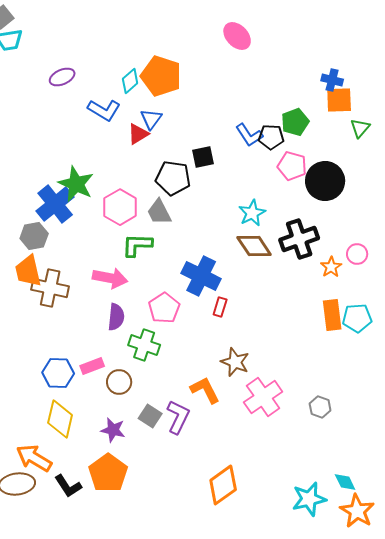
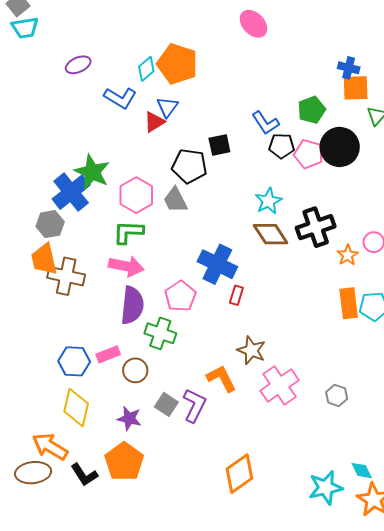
black pentagon: (271, 137) -> (282, 146), moved
black circle: (325, 181) -> (340, 147), moved
green L-shape: (137, 245) -> (128, 232), moved
purple semicircle: (116, 317) -> (132, 305), size x1.4

